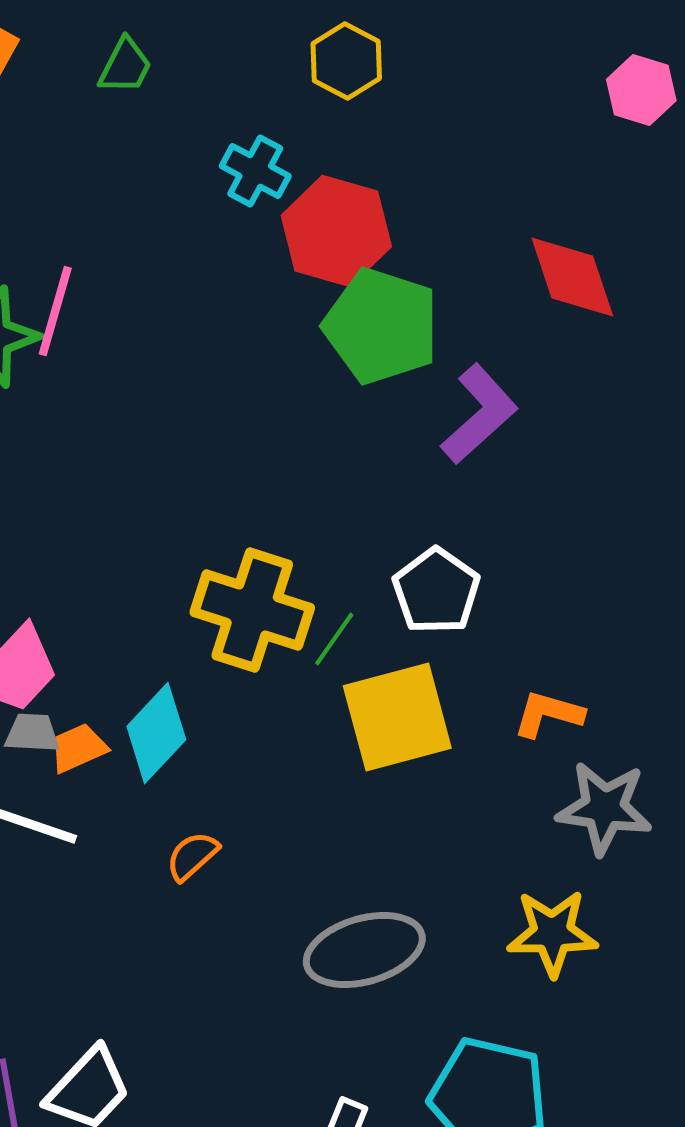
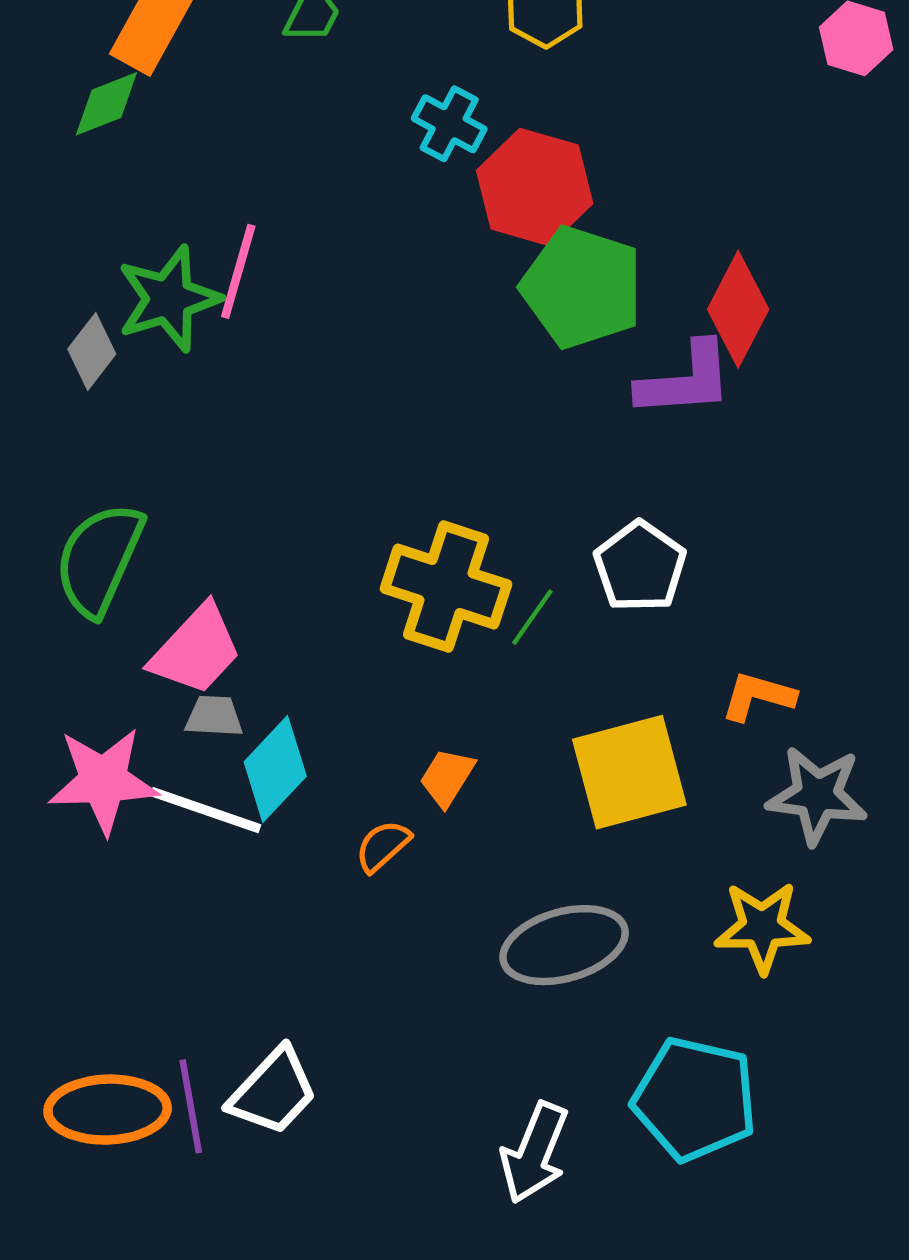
red diamond: (572, 277) -> (738, 309), moved, turned 46
purple L-shape: (479, 414) -> (685, 380), turned 38
yellow square: (397, 717) -> (629, 772), moved
cyan diamond: (156, 733) -> (275, 769), moved
orange trapezoid: (78, 748) -> (447, 777), moved, turned -34

